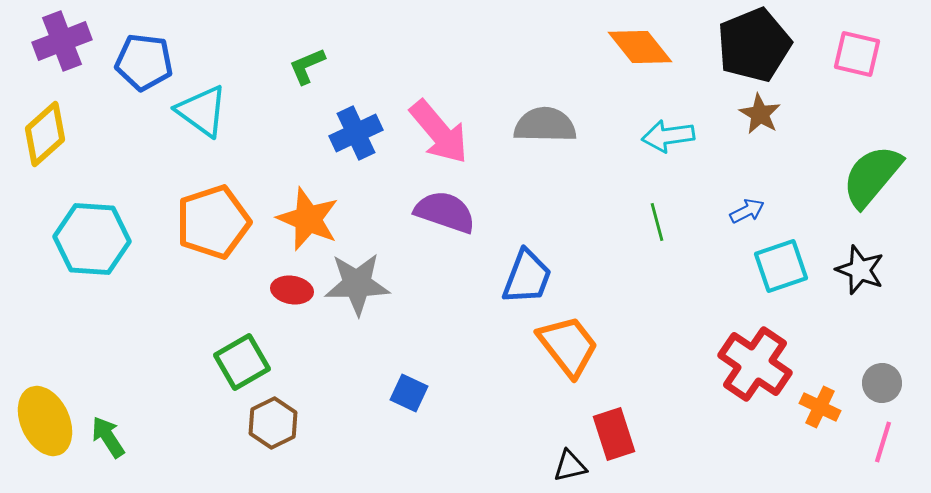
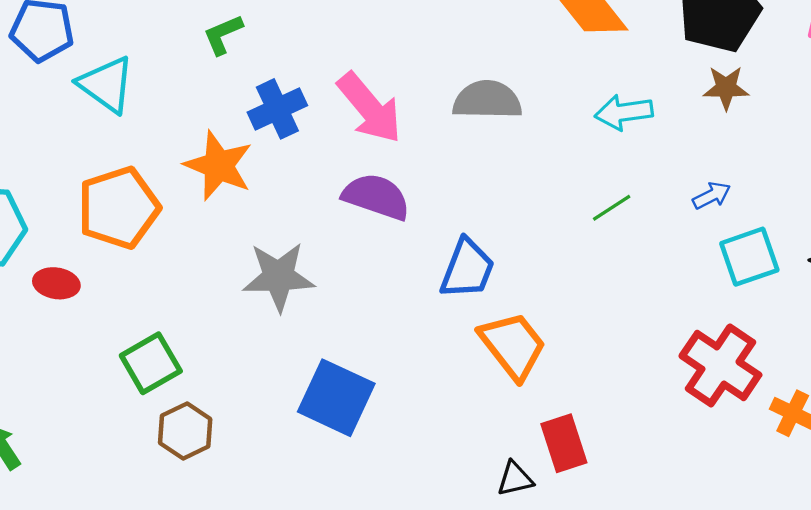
brown star: (760, 114) -> (726, 88), turned -30
orange star: (308, 219) -> (219, 166), moved
green line: (657, 222) -> (612, 208), turned 72
red ellipse: (292, 290) -> (56, 283), moved
blue square: (409, 393) -> (336, 398), size x1.8

